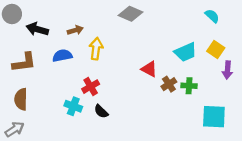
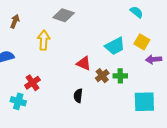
brown arrow: (75, 30) -> (15, 21), moved, turned -48
yellow arrow: (96, 49) -> (44, 40), moved
purple arrow: (227, 70) -> (154, 59), turned 84
black semicircle: (101, 111) -> (78, 96), moved, turned 56

